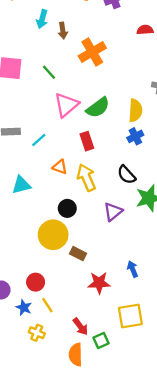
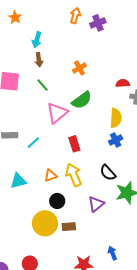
red semicircle: (145, 30) -> (123, 83), moved
brown arrow: (63, 31) -> (39, 60), moved
orange cross: (92, 52) -> (79, 68), size x0.6
green semicircle: (98, 108) -> (82, 100), moved
orange triangle: (60, 167) -> (51, 176), moved, turned -40
brown rectangle: (78, 254) -> (69, 227), moved, turned -32

